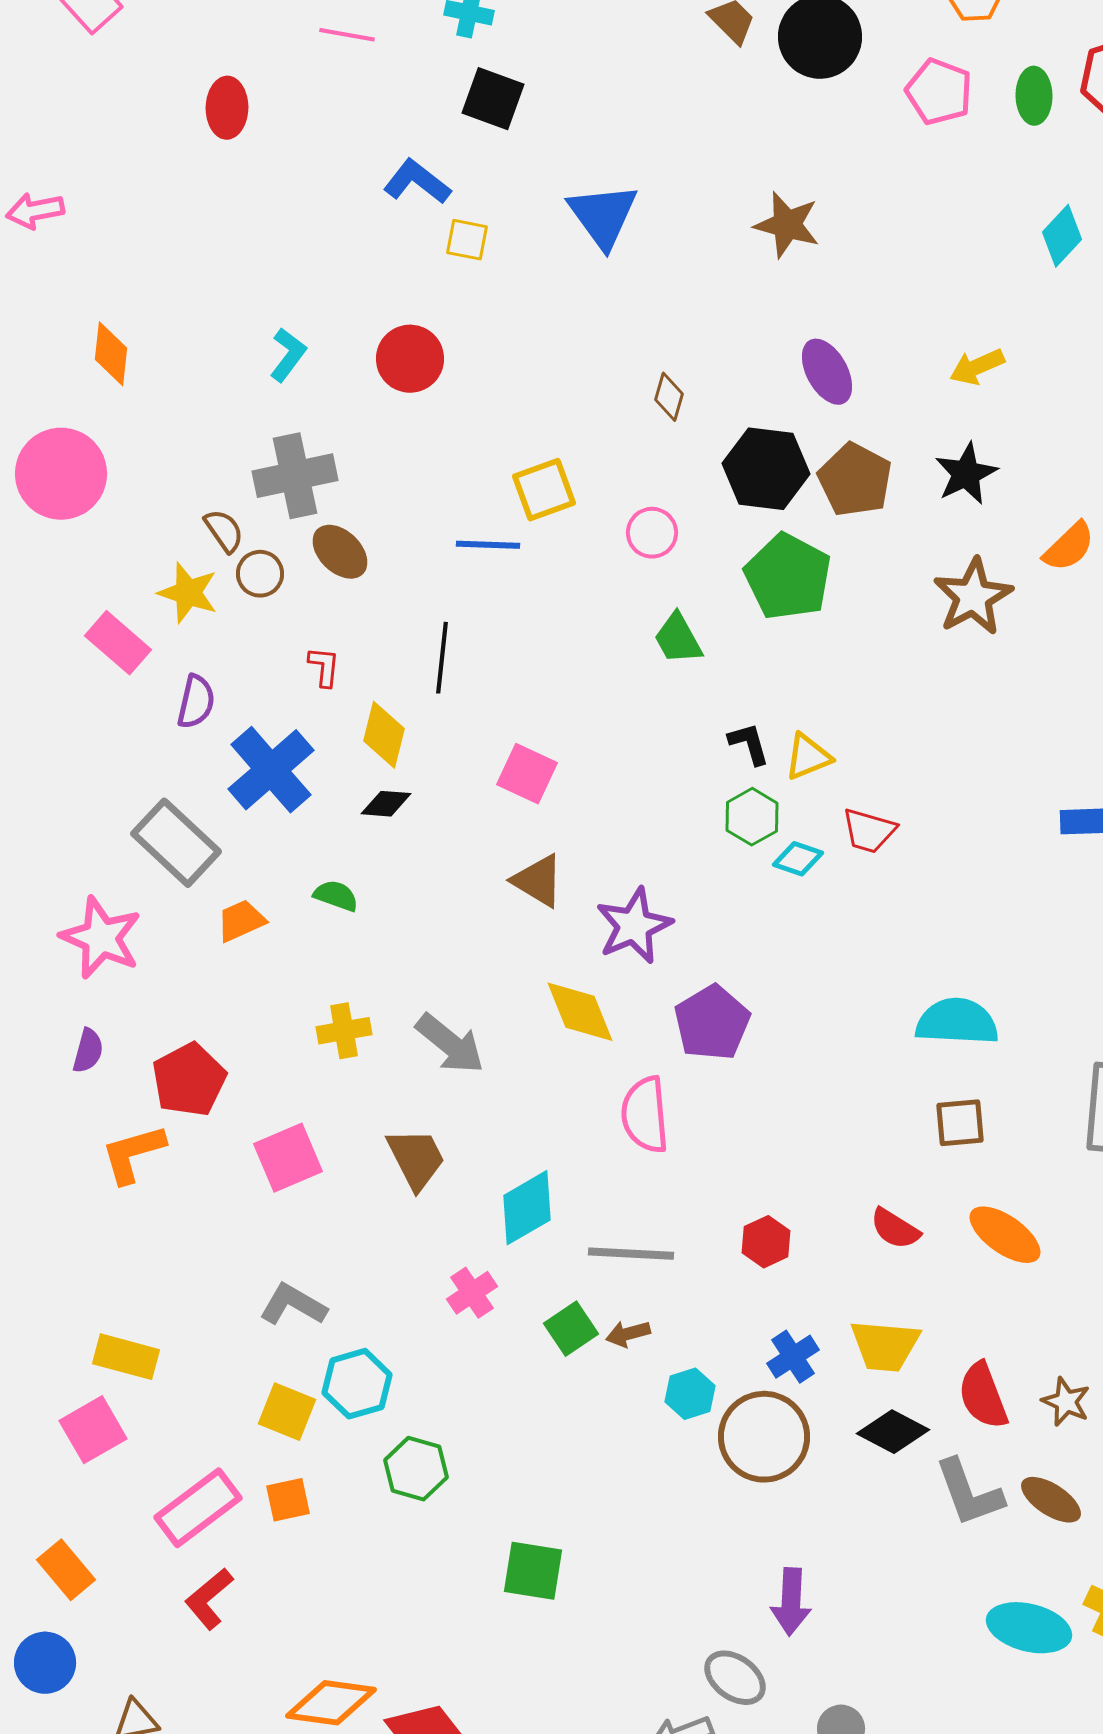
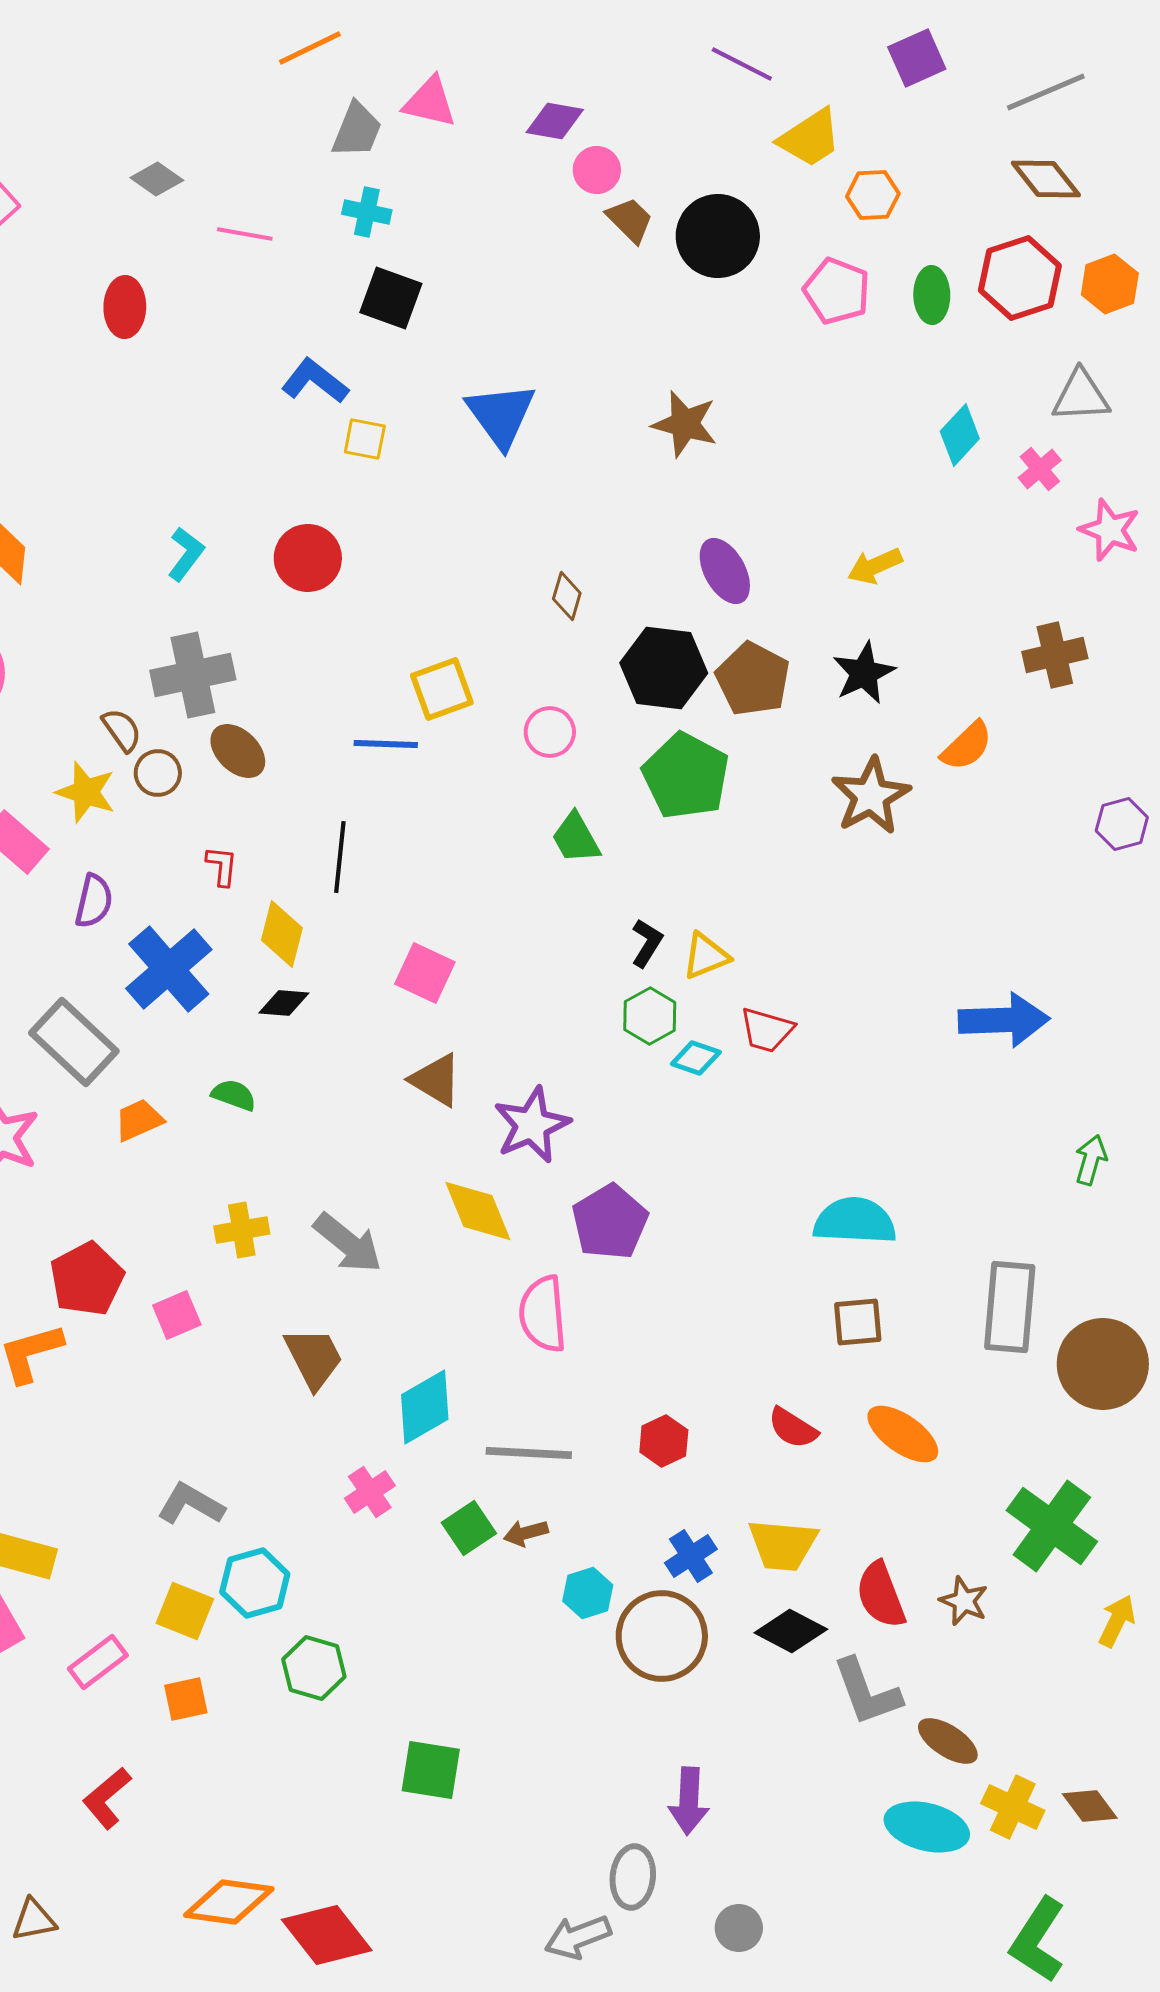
black L-shape: (749, 744) -> (647, 943), turned 48
pink square: (288, 1158) -> (177, 1315), moved, size x0.7
brown ellipse: (1051, 1500) -> (948, 1741), moved
pink rectangle: (198, 1508) -> (98, 1662), moved, size x0.7
gray ellipse: (735, 1678) -> (633, 1877), turned 60

